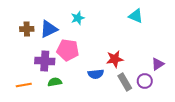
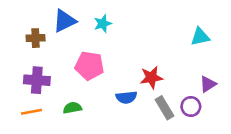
cyan triangle: (136, 16) -> (200, 37), moved, turned -35
blue triangle: (49, 29) -> (64, 21), moved
purple cross: (45, 61) -> (37, 80), moved

